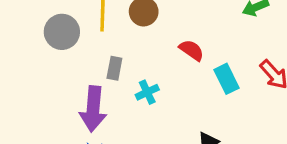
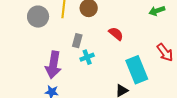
gray rectangle: (114, 68) -> (77, 41), moved
cyan rectangle: (227, 79) -> (137, 70), moved, size x1.5

